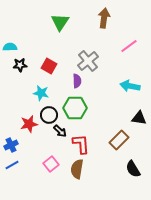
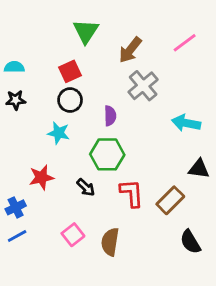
brown arrow: (104, 18) -> (130, 50), moved, turned -150
pink line: (129, 46) -> (185, 43), moved
gray cross: (88, 61) -> (143, 86), moved
black star: (20, 65) -> (16, 100), moved
red square: (49, 66) -> (70, 71), moved, turned 35
black circle: (49, 115) -> (70, 100), moved
red L-shape: (81, 144) -> (132, 193), moved

